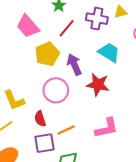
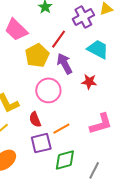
purple cross: (97, 19) -> (83, 17), turned -35
red line: (67, 28) -> (59, 39), moved
red star: (98, 85) -> (89, 82), size x0.7

